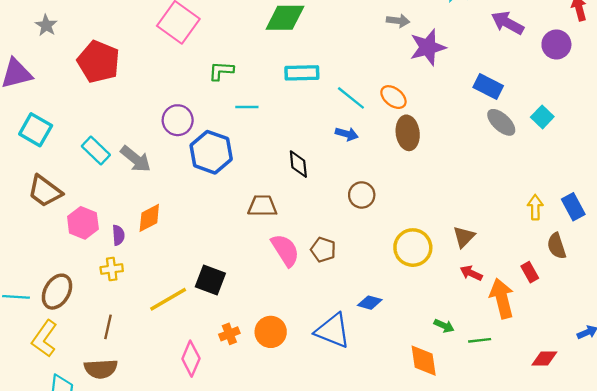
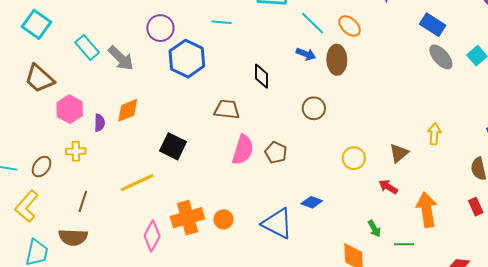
brown ellipse: (408, 133) -> (337, 60), moved
yellow arrow: (535, 207) -> (434, 134), moved
yellow circle: (413, 248) -> (354, 158), size x0.7
pink semicircle: (285, 250) -> (243, 150), turned 44
yellow cross: (112, 269) -> (76, 151), moved
red rectangle: (530, 272) -> (476, 207), moved
red arrow: (471, 273) -> (388, 187), moved
black square: (210, 280) -> (173, 146), moved
brown ellipse: (57, 292) -> (42, 167), size x0.7
green arrow: (444, 326) -> (374, 229), turned 30
orange circle: (271, 332) -> (223, 219), size x0.7
orange cross: (229, 334) -> (187, 218), size x1.8

